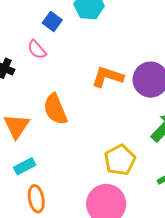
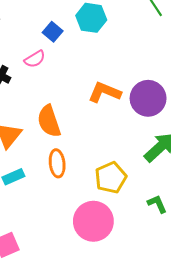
pink semicircle: (37, 49) -> (35, 59), turned -85
orange ellipse: (36, 199) -> (57, 163), moved

